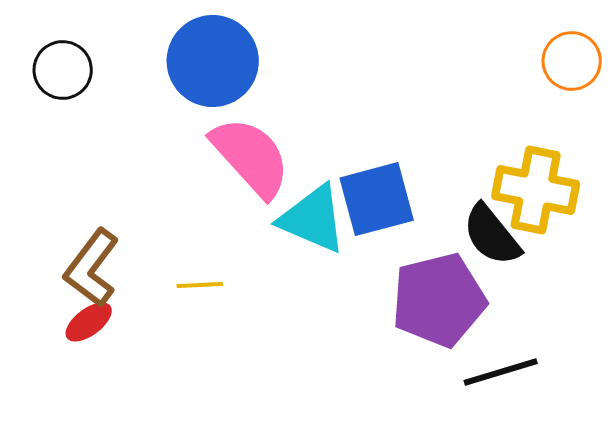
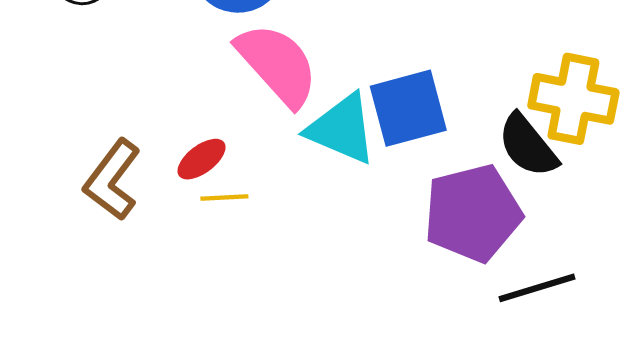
red ellipse: (89, 322) -> (202, 159), moved

